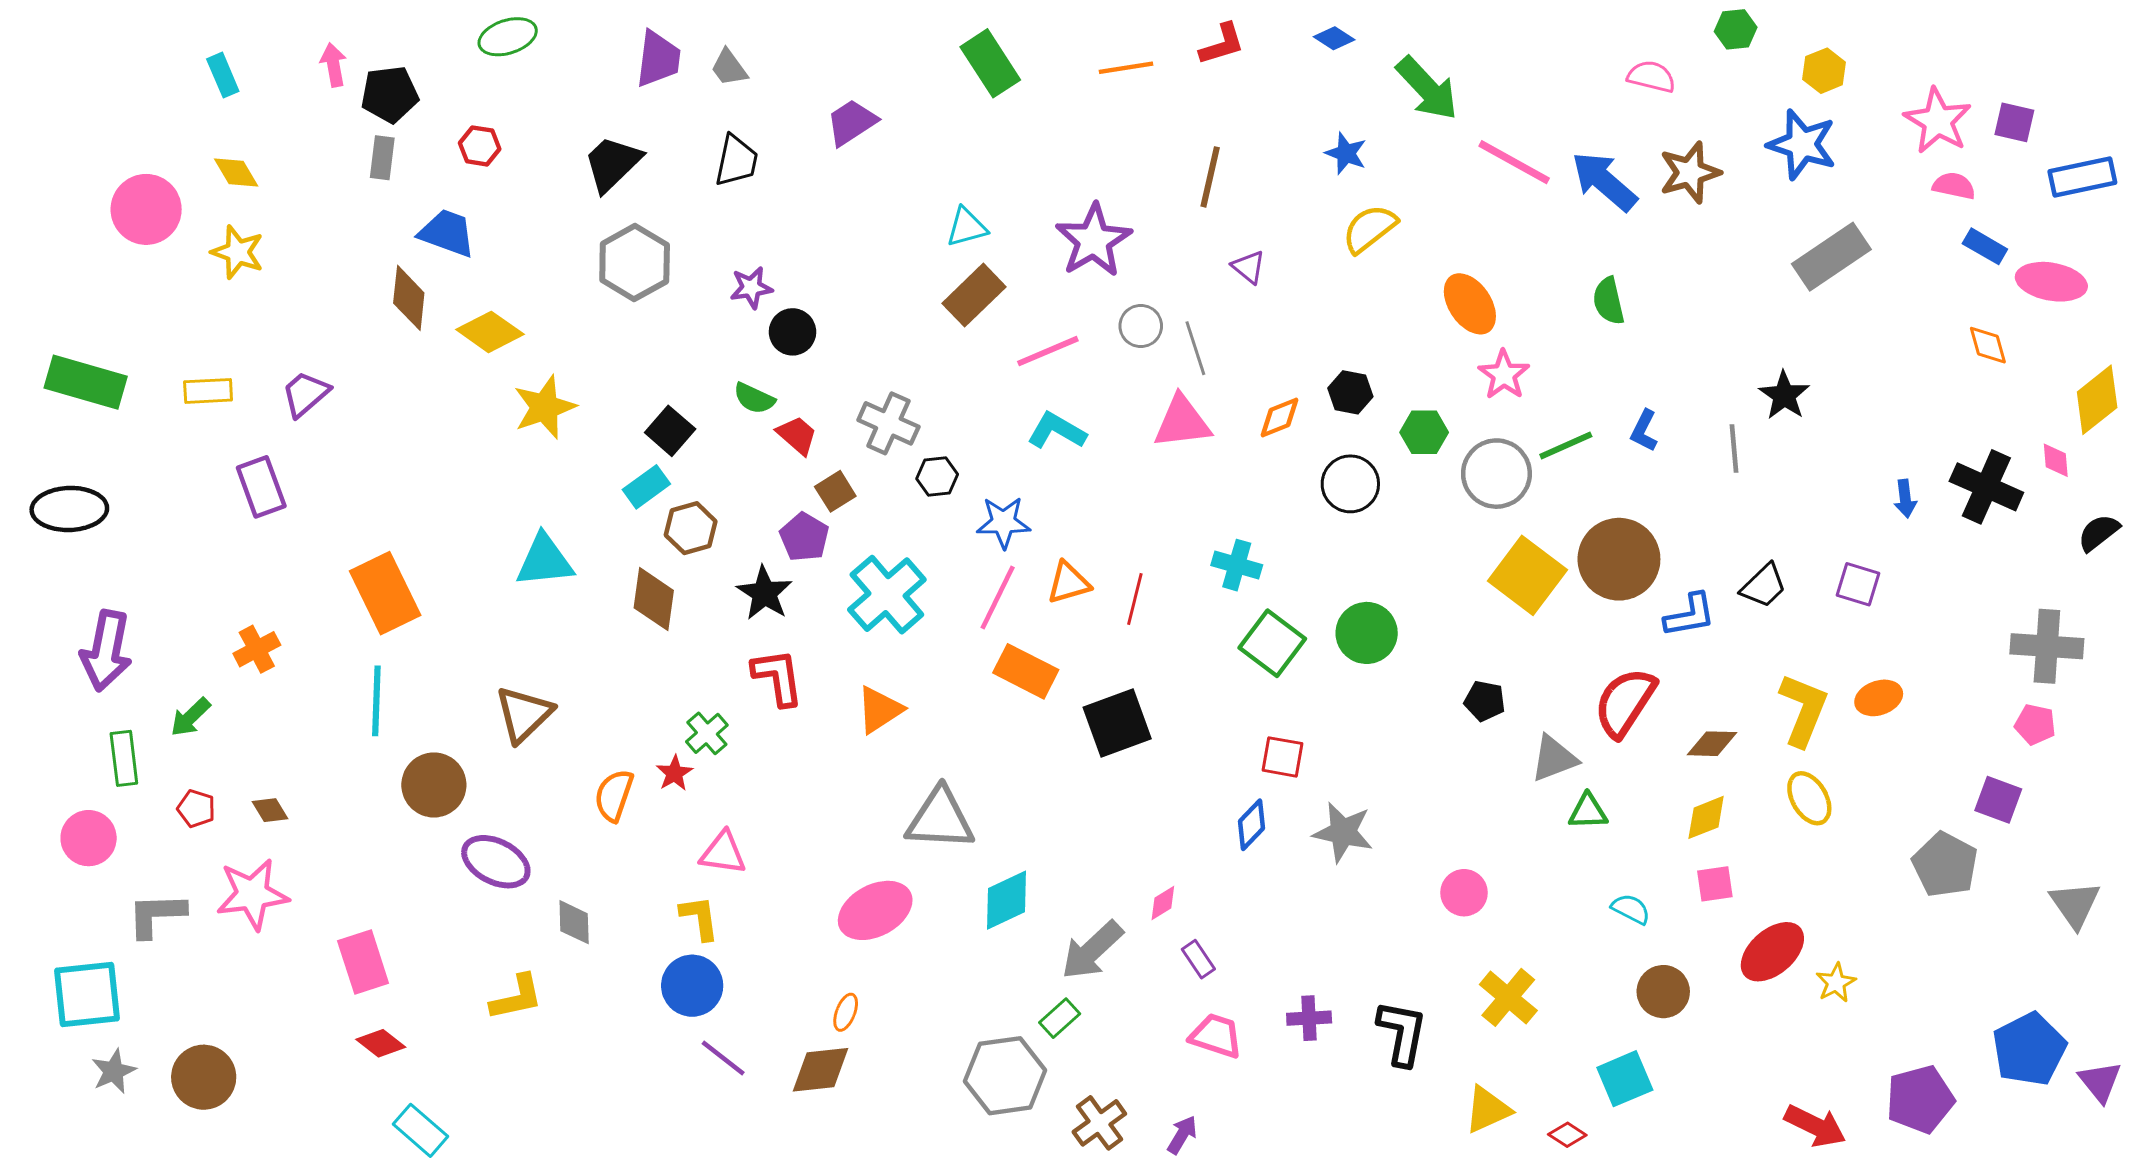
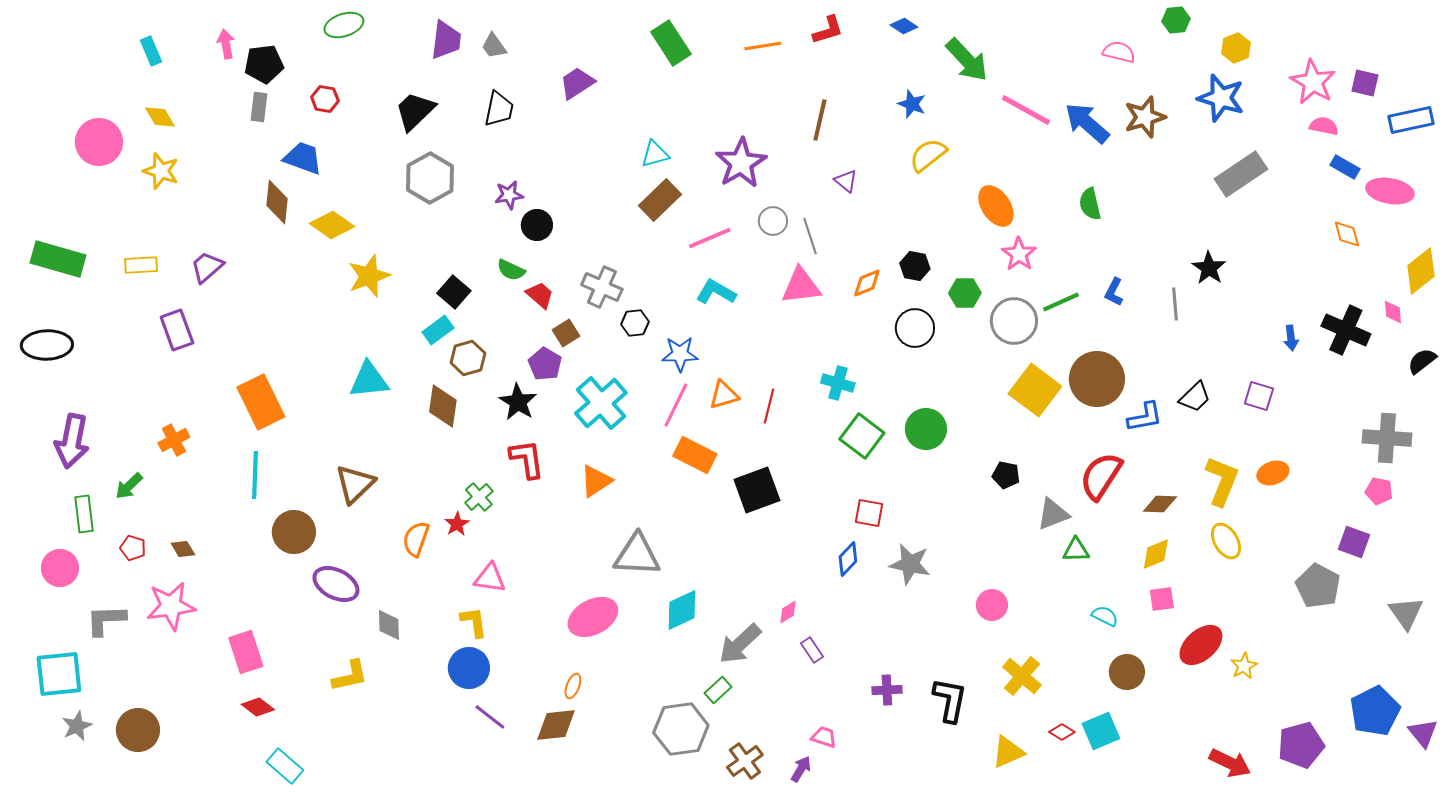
pink trapezoid: (1216, 1036) -> (824, 737), moved, size x0.7
red diamond: (1567, 1135) -> (1062, 732), moved

